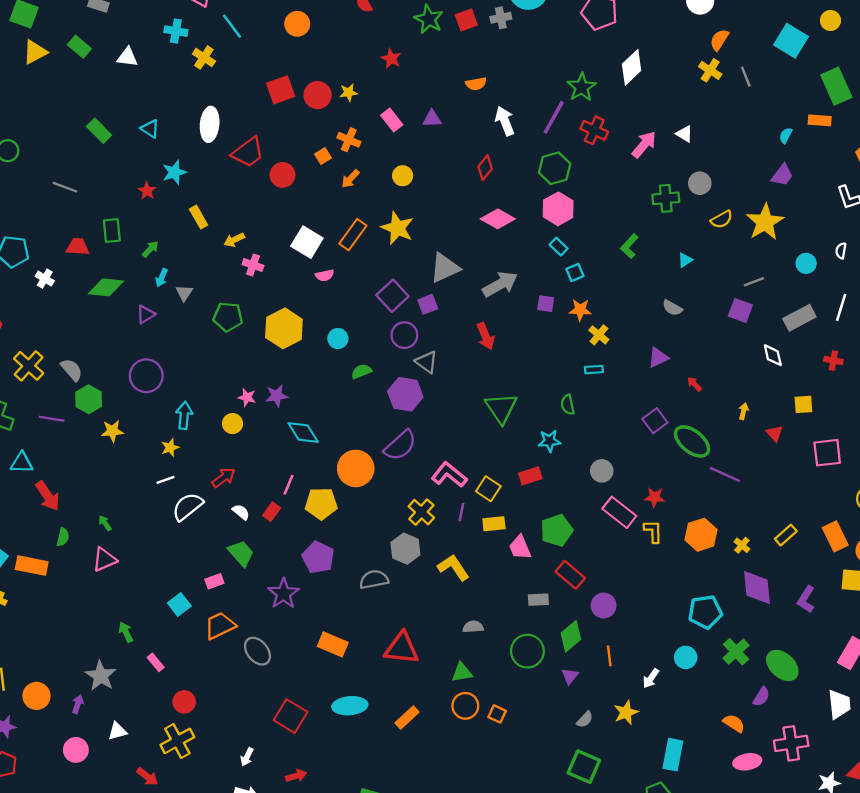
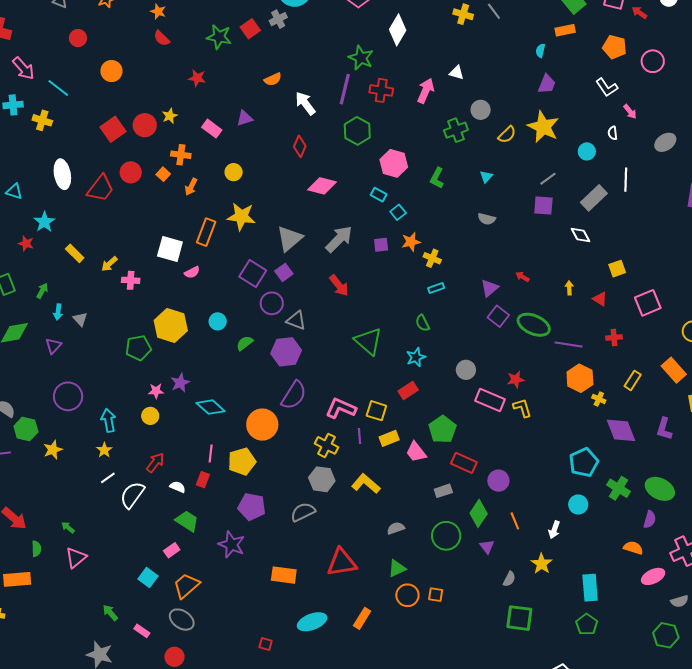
red circle: (282, 175) -> (131, 172), moved
pink hexagon: (558, 209) -> (394, 163), moved
green pentagon: (228, 317) -> (138, 348), moved
purple triangle: (658, 358) -> (490, 288), moved
red cross: (833, 360) -> (614, 338), moved
orange hexagon: (701, 535) -> (580, 378), moved
gray ellipse: (257, 651) -> (182, 620), moved
red square: (291, 716) -> (266, 644), size x0.5

